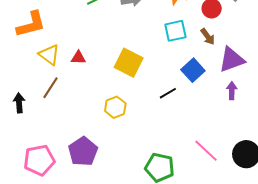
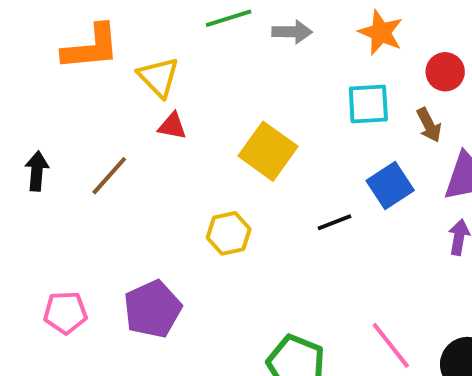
yellow triangle: (49, 55) -> (158, 77), moved
black arrow: (19, 103) -> (37, 171), moved
pink pentagon: (39, 160) -> (65, 313), size x0.7

